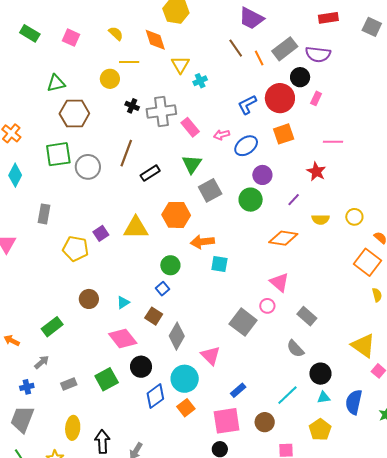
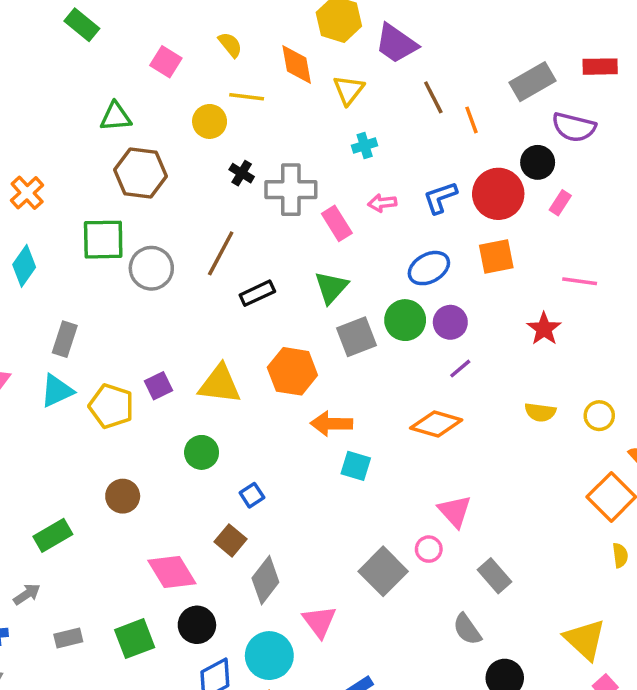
purple trapezoid: (251, 18) -> (396, 44), moved
pink square: (71, 38) -> (166, 62), moved
gray rectangle: (285, 49) -> (532, 82), moved
yellow triangle: (180, 65) -> (348, 90), moved
pink arrow: (222, 135) -> (382, 203), moved
green circle: (251, 200) -> (405, 320), moved
purple line: (294, 200) -> (460, 369), moved
orange diamond: (283, 238) -> (436, 424), moved
green circle: (170, 265) -> (202, 452), moved
cyan triangle: (123, 302) -> (57, 391), moved, size x1.5

